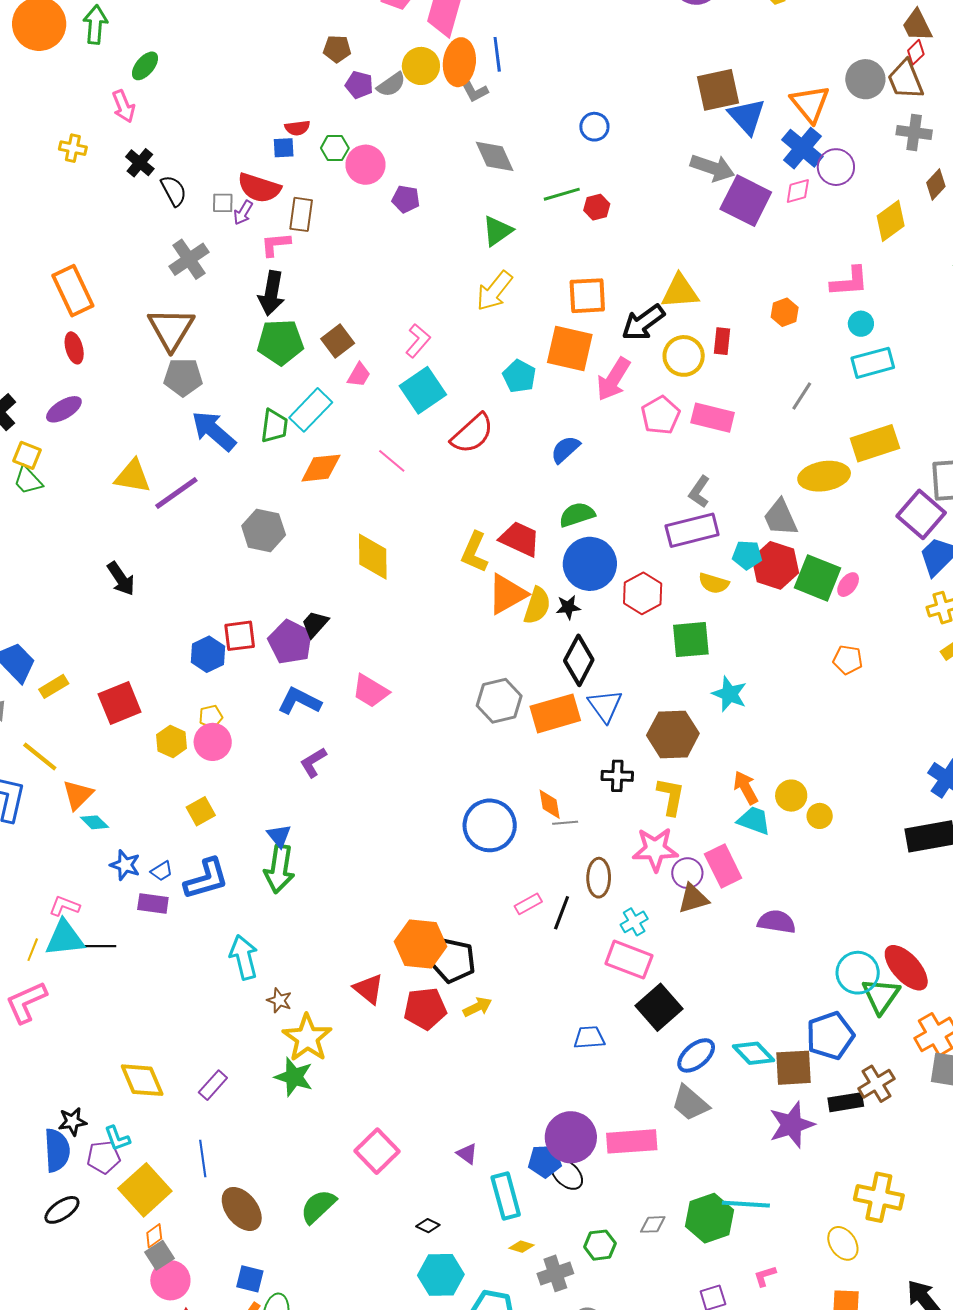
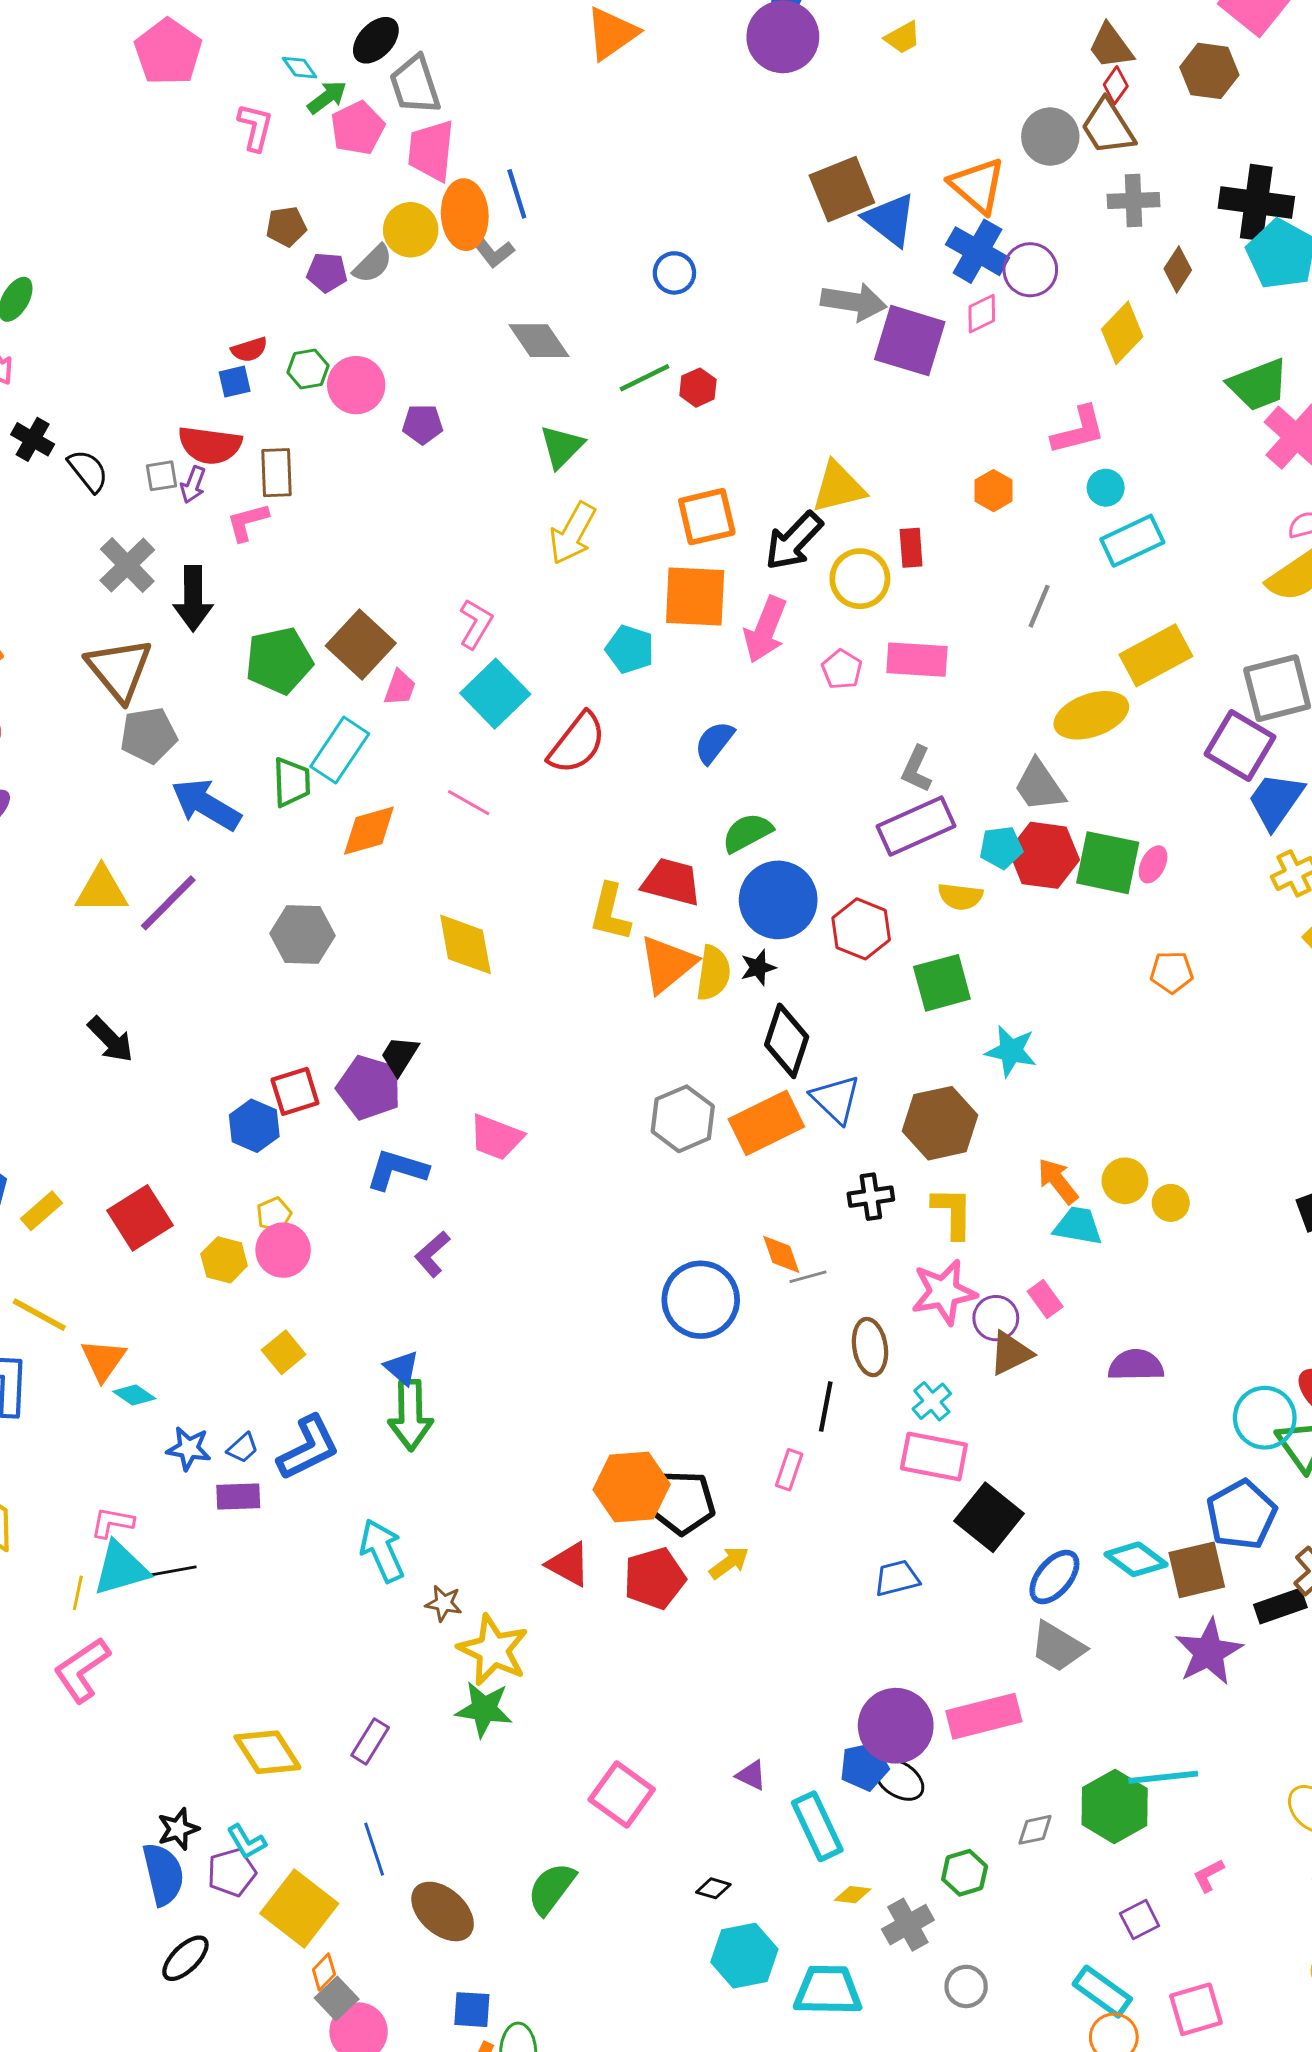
black arrow: (271, 293) -> (193, 598), moved
brown square: (338, 341) -> (361, 645), size x1.4
pink pentagon: (661, 415) -> (842, 669), size x0.7
pink rectangle: (723, 866) -> (1045, 1299), size x0.6
pink rectangle: (528, 904) -> (789, 1470), moved, turned -32

